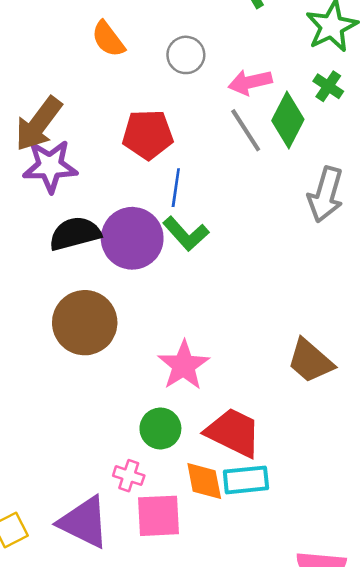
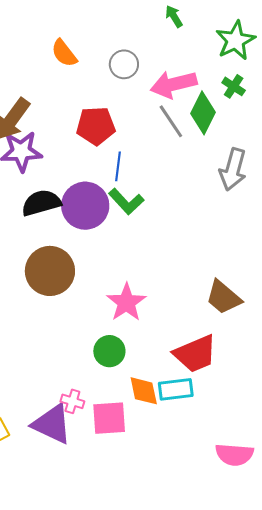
pink arrow: (250, 82) -> (174, 84), size x1.4
red trapezoid: (233, 432) -> (195, 354), moved, turned 132
pink cross: (129, 476) -> (72, 401), moved

